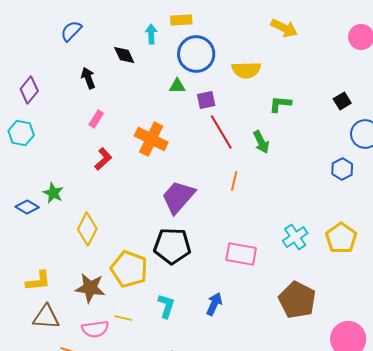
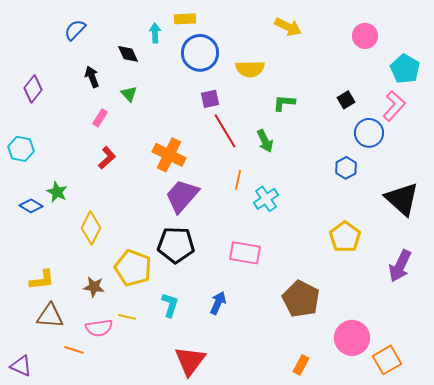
green triangle: (177, 86) -> (129, 94), moved, turned 48
cyan hexagon: (21, 133) -> (21, 149), moved
orange cross: (151, 139) -> (169, 155), moved
cyan cross: (295, 237) -> (266, 199), moved
brown star: (90, 288) -> (94, 287), size x0.7

